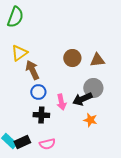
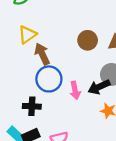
blue circle: (38, 92) -> (49, 79), size x1.5
black cross: (41, 115) -> (32, 106), moved

